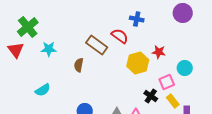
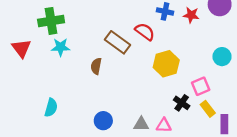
green cross: (28, 27) -> (51, 21), moved, turned 30
red star: (159, 52) -> (191, 15), moved
cyan circle: (185, 68) -> (222, 57), moved
cyan semicircle: (43, 90) -> (51, 108), moved, turned -42

